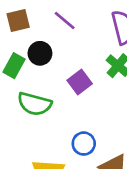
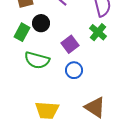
blue circle: (84, 144) -> (74, 70), moved

